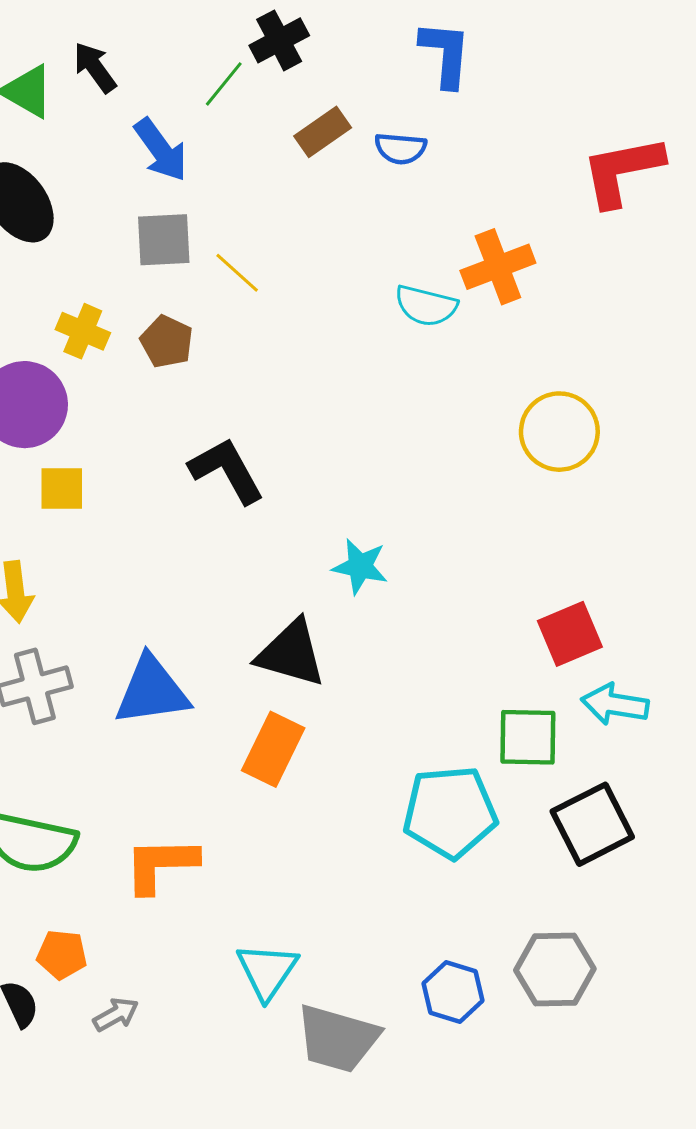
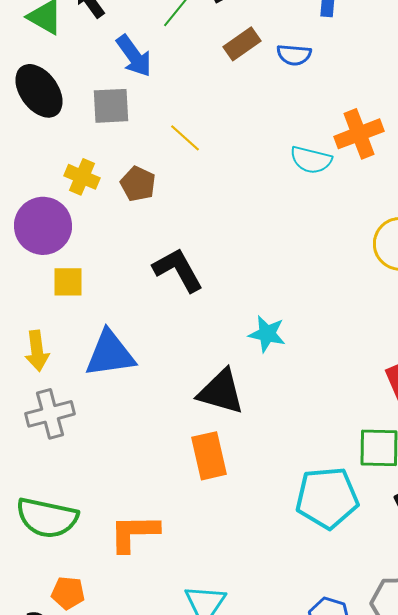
gray square: (164, 240) -> (111, 106), moved
blue triangle: (152, 691) -> (110, 354), moved
orange rectangle: (273, 749) -> (209, 456), turned -39

